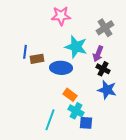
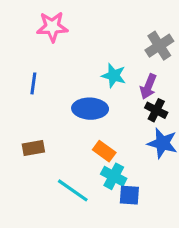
pink star: (61, 16) -> (52, 27), moved
cyan star: (76, 47) -> (114, 76), size x0.7
brown rectangle: (37, 59) -> (33, 148), moved
cyan line: (50, 120) -> (73, 190), turned -75

